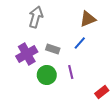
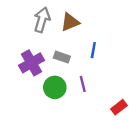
brown triangle: (88, 19) -> (70, 22), moved
blue line: (80, 43) -> (93, 50), turned -32

